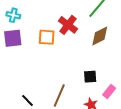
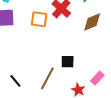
black square: (90, 77) -> (68, 62), moved

